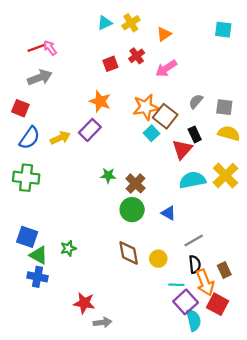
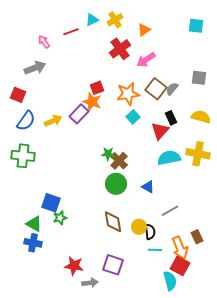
red line: (36, 48) -> (71, 32), moved
red cross: (137, 56) -> (120, 49), size x1.5
red square: (110, 64) -> (97, 88), moved
orange star: (100, 101) -> (92, 102), moved
gray square: (224, 107) -> (199, 78), moved
brown square: (165, 116) -> (156, 89), moved
green star: (108, 175) -> (108, 154), moved
yellow cross: (225, 175) -> (198, 154), turned -35
blue square: (27, 237) -> (51, 203), moved
black semicircle: (195, 264) -> (150, 232), moved
purple square: (186, 302) -> (113, 265), moved, turned -30
red square: (217, 304) -> (180, 266), moved

